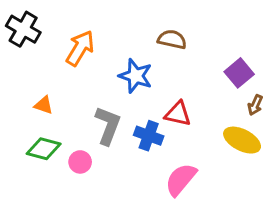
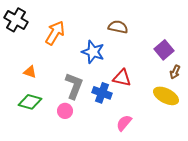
pink circle: (80, 162) -> (65, 111), moved
pink semicircle: (181, 179) -> (124, 123), size x0.7

